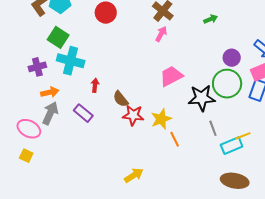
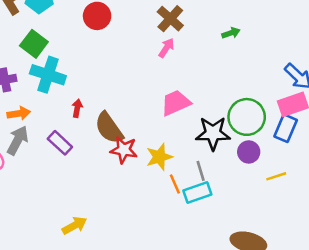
purple circle: (232, 58) -> (249, 152), moved
brown semicircle: (121, 99) -> (109, 128), size x1.5
gray line: (213, 128) -> (201, 171), moved
yellow line: (243, 136) -> (276, 176), moved
cyan rectangle: (232, 146) -> (197, 193), moved
yellow arrow: (134, 175) -> (74, 225), moved

